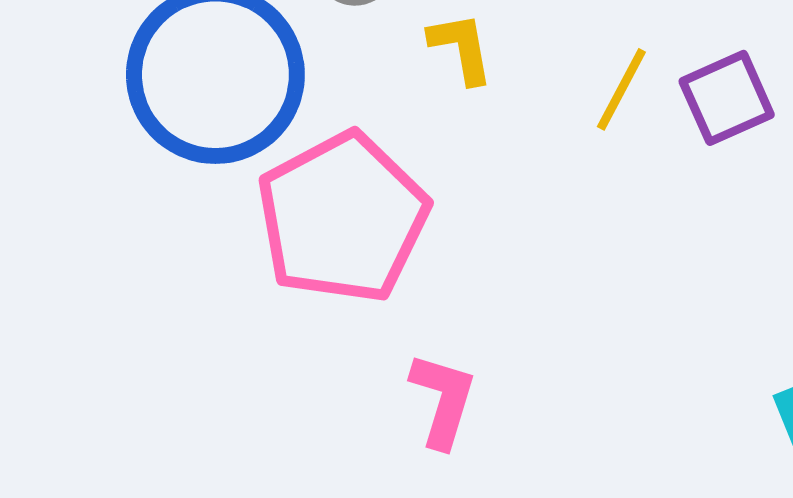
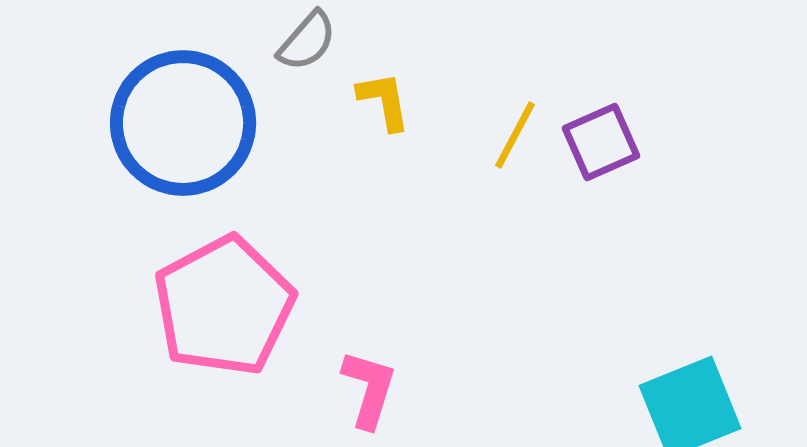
pink pentagon: (343, 218) -> (224, 306), moved

